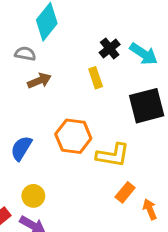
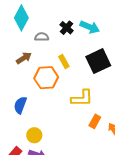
gray semicircle: (25, 54) -> (42, 37), moved
yellow rectangle: (96, 78) -> (64, 62), moved
orange hexagon: (73, 136) -> (46, 78), moved

